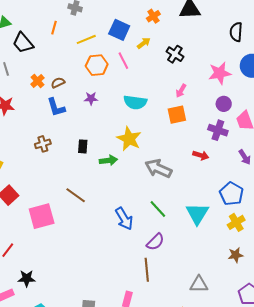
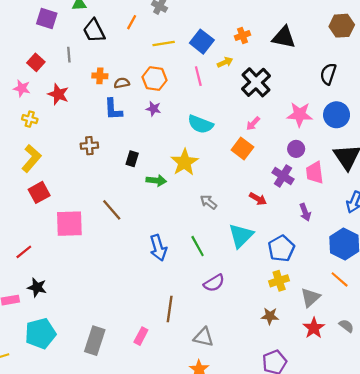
black cross: (175, 54) -> (256, 82), size x1.5
orange hexagon: (97, 65) -> (154, 79), moved
orange cross: (37, 81) -> (100, 76), turned 32
orange square: (177, 115) -> (242, 148), turned 36
gray arrow: (158, 168) -> (208, 202), size x0.6
cyan triangle: (197, 214) -> (241, 236), moved
purple semicircle: (155, 242) -> (214, 283), moved
gray triangle: (199, 284) -> (204, 337), moved

